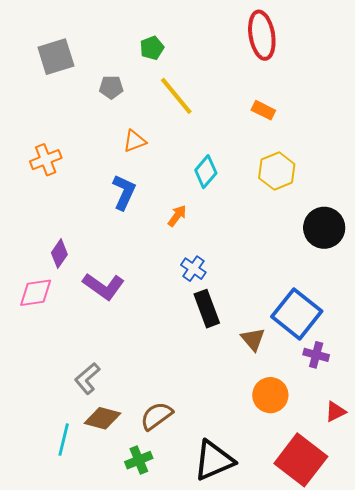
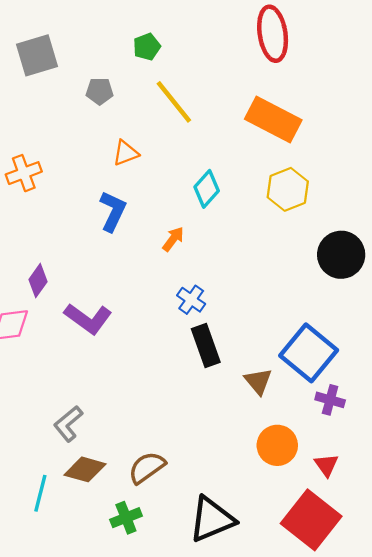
orange rectangle: (263, 110) -> (273, 119), size x2.0
red triangle: (335, 412) -> (326, 465), moved, turned -40

